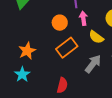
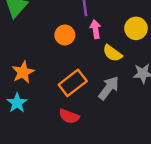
orange rectangle: (67, 48) -> (73, 83), moved
red semicircle: (62, 85) -> (69, 116), turned 98

